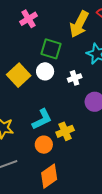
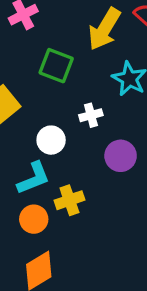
white circle: (45, 71) -> (51, 140), moved

